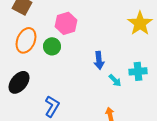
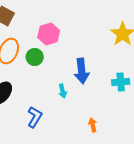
blue arrow: (99, 60) -> (82, 71), size x1.4
cyan arrow: (115, 80) -> (63, 91), moved, turned 32

